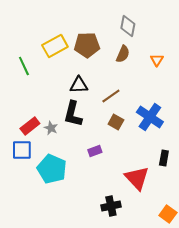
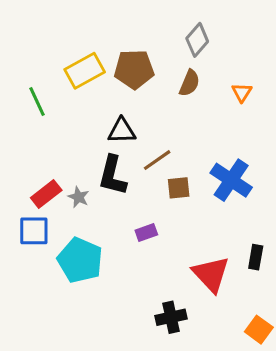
gray diamond: (128, 26) -> (197, 40), turned 30
brown line: (111, 96) -> (157, 160), moved
brown square: (116, 122) -> (179, 188), turned -35
black rectangle: (164, 158) -> (256, 257), moved

